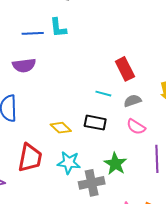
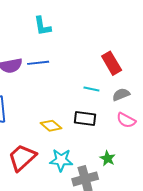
blue line: (33, 33) -> (38, 63), moved
red trapezoid: (30, 158) -> (22, 158), turned -140
green star: (115, 164) -> (108, 158), size x0.7

